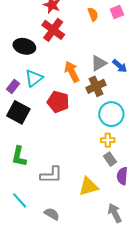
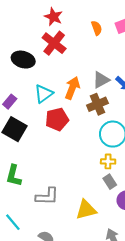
orange arrow: (72, 72) -> (72, 88), turned 45
cyan triangle: (34, 78) -> (44, 94), moved
red pentagon: (58, 102) -> (57, 119), turned -30

